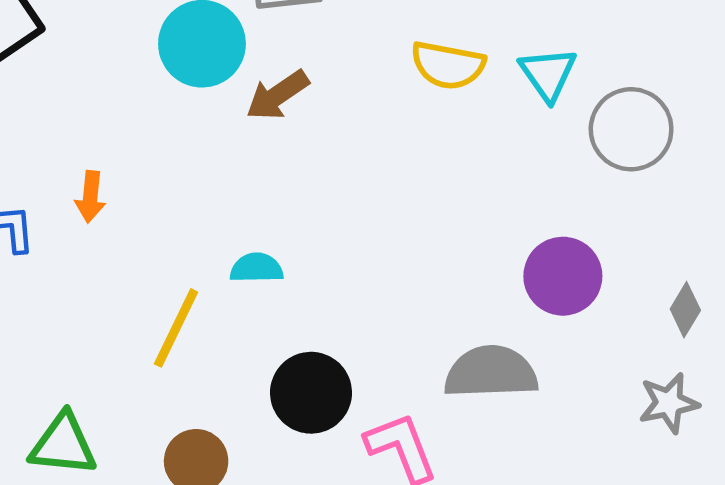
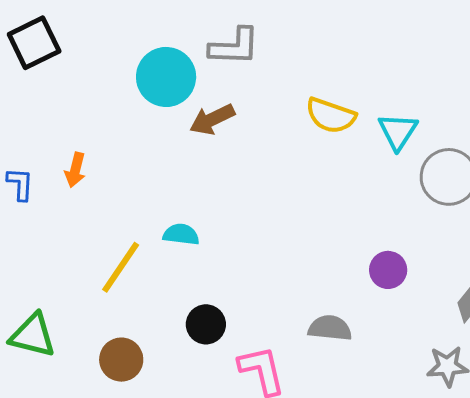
purple circle: (563, 276) -> (388, 270), size x0.7
gray semicircle: (491, 372) -> (330, 328), size x0.7
black circle: (311, 393) -> (206, 324), size x0.7

